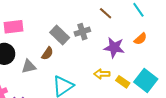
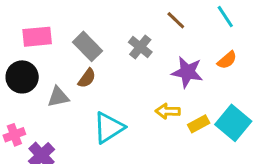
gray cross: (82, 32) -> (140, 47), turned -35
gray rectangle: (60, 35) -> (88, 46), moved
yellow rectangle: (123, 82) -> (199, 124), turned -64

